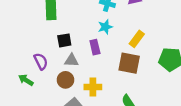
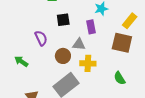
gray triangle: (71, 60) -> (79, 44), moved
green arrow: (26, 80) -> (21, 61), moved

